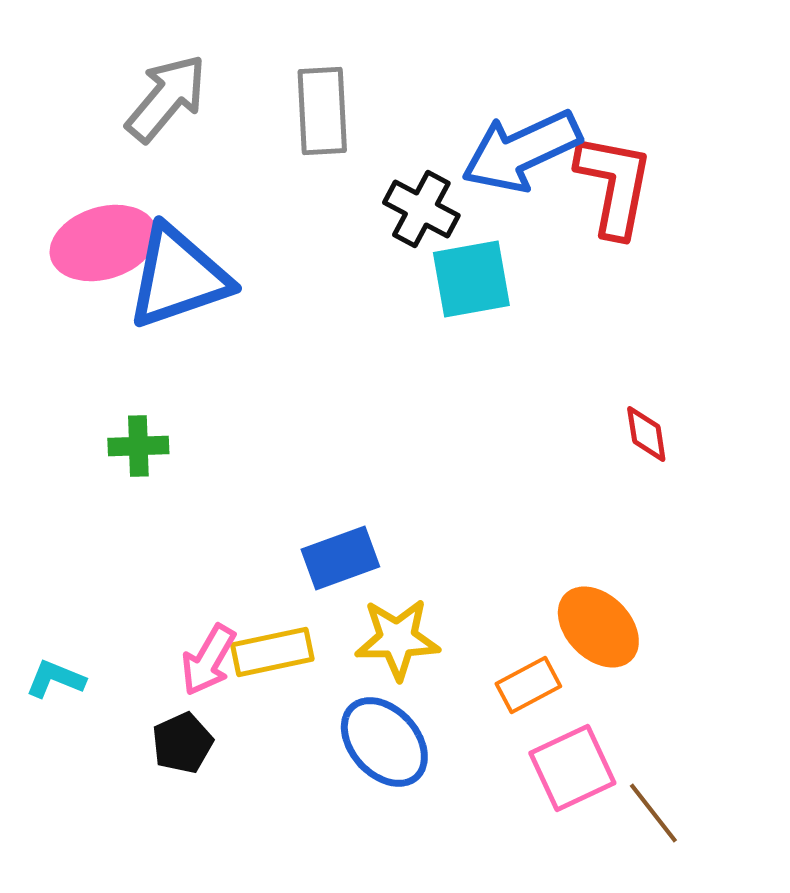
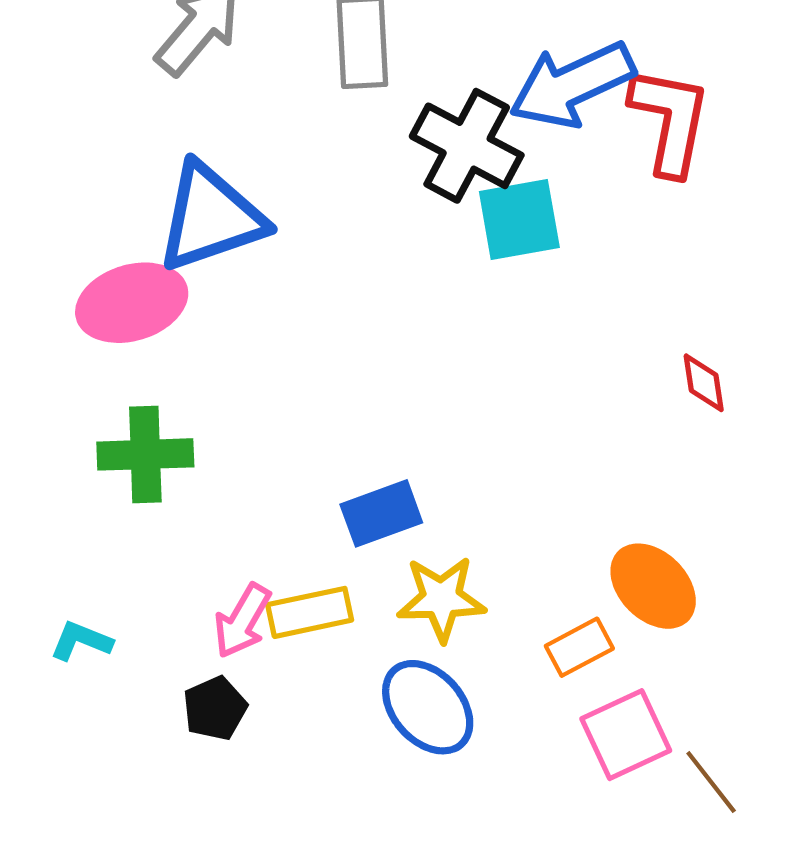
black cross: (421, 209) -> (467, 146), size x1.4
pink ellipse: (103, 243) -> (132, 303), moved
green cross: (138, 446) -> (145, 454), moved, size x1.5

